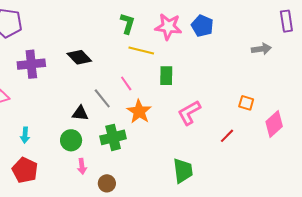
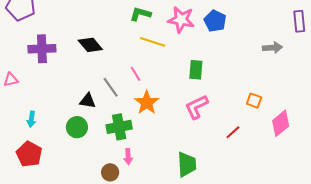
green L-shape: (127, 23) -> (140, 14), turned -95
green rectangle: (166, 76) -> (196, 70), moved
pink arrow: (82, 166) -> (128, 157), moved

